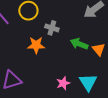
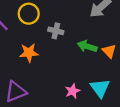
orange star: (36, 45) -> (29, 53), moved

